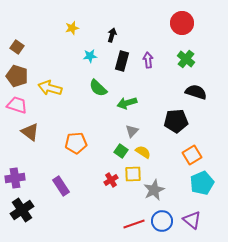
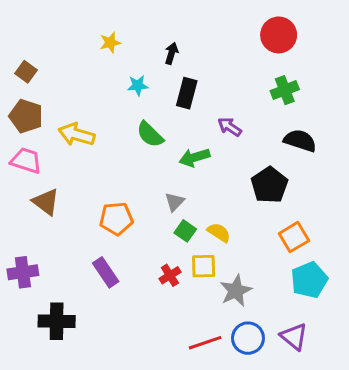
green cross: (186, 59) -> (285, 90), turned 30
purple arrow: (148, 60) -> (230, 127), moved, turned -49
black pentagon: (176, 121) -> (269, 185), turned -30
gray triangle: (132, 131) -> (174, 202), moved
purple rectangle: (61, 186) -> (106, 272), moved
black cross: (22, 210) -> (57, 321), moved, turned 35

